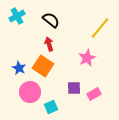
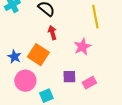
yellow line: (100, 28) -> (95, 17), turned -50
red arrow: (49, 44) -> (52, 33), moved

